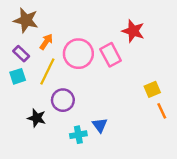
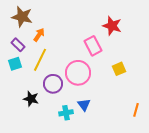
pink circle: (78, 54) -> (78, 73), moved
yellow square: (152, 89) -> (119, 69), moved
orange line: (162, 111) -> (136, 110), moved, turned 40

